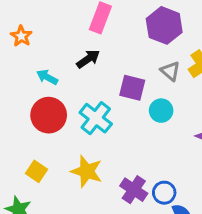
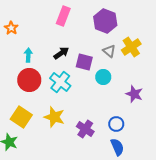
black arrow: (88, 59) -> (61, 53), moved
cyan arrow: (47, 77) -> (28, 55), turned 64
yellow square: (36, 171) -> (21, 117), size x1.5
blue circle: (164, 193) -> (116, 124), moved

